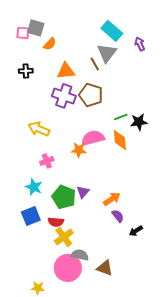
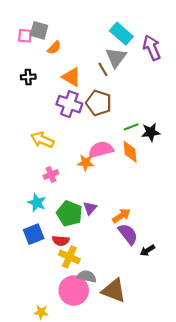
purple arrow: (140, 44) -> (152, 48), size x1.6
orange triangle: (66, 71) -> (72, 77), turned 36
purple semicircle: (118, 216) -> (128, 234), size x1.5
yellow cross: (64, 237) -> (69, 257), turned -30
brown triangle: (105, 268) -> (114, 290), size x1.4

